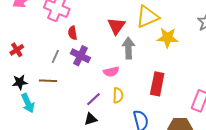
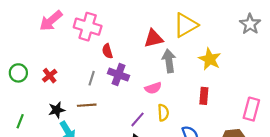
red triangle: (116, 26) -> (153, 38), turned 48
yellow star: (168, 38) -> (210, 59), moved, turned 30
red rectangle: (157, 84) -> (204, 96), size x0.7

